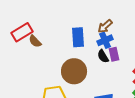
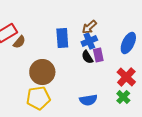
brown semicircle: (35, 41) -> (19, 42), turned -96
brown circle: (74, 71) -> (42, 72), moved

